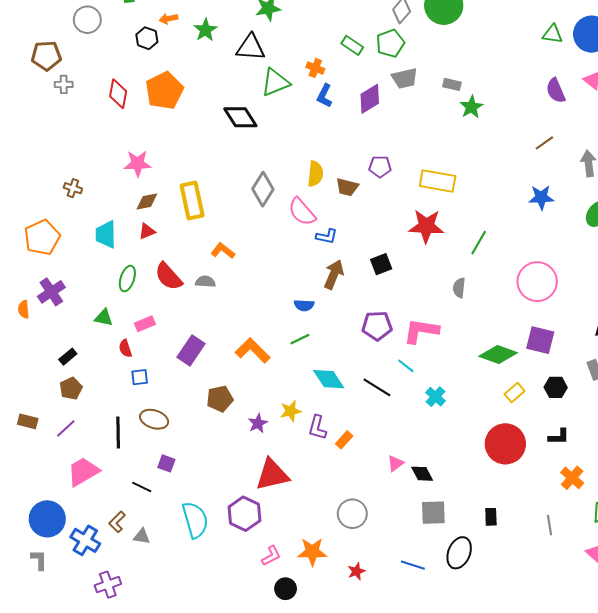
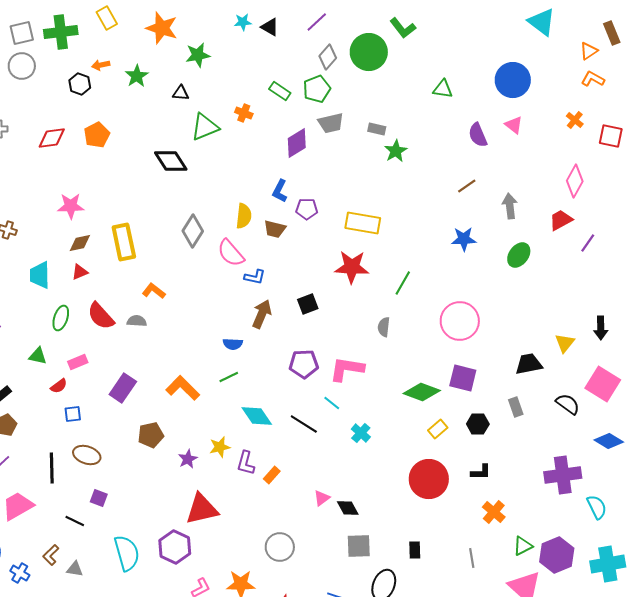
green triangle: (553, 34) -> (443, 89), moved
black triangle: (251, 47) -> (181, 93), size x0.6
orange pentagon: (164, 91) -> (97, 135), size x0.7
red diamond: (118, 94) -> (52, 138), turned 72
blue L-shape: (325, 96) -> (280, 191), moved
red semicircle: (125, 348) -> (59, 386), turned -108
blue cross: (85, 540) -> (20, 573), size x0.7

